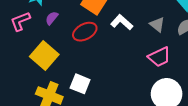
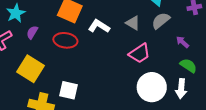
red ellipse: (85, 32) -> (65, 40), turned 45

